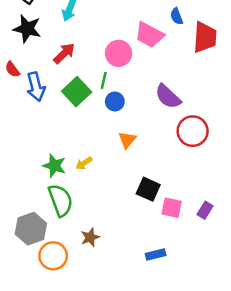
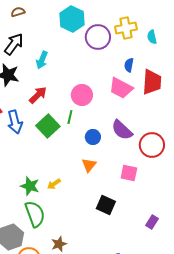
blue semicircle: (177, 16) -> (129, 65), turned 32
pink trapezoid: (149, 35) -> (121, 88), moved
blue circle: (115, 101) -> (93, 137), moved
red circle: (193, 131) -> (152, 145), moved
pink square: (172, 208) -> (129, 173), moved

